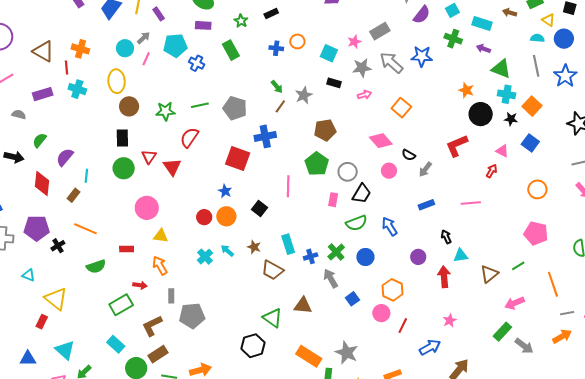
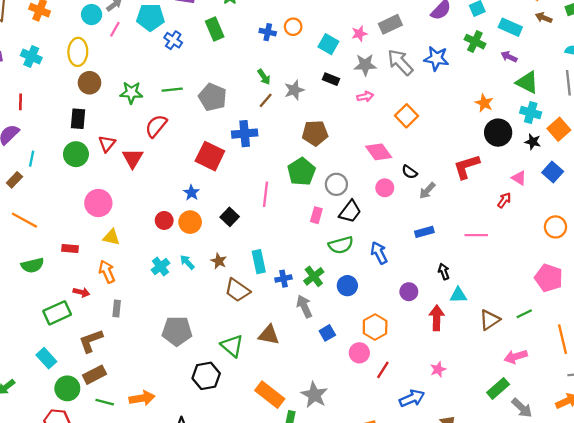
red line: (66, 68) -> (20, 102), moved
gray pentagon: (192, 316) -> (177, 331), moved

